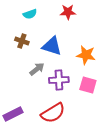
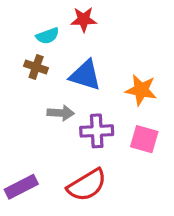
red star: (68, 12) -> (84, 19), moved
cyan semicircle: (30, 14) -> (48, 36), moved
gray arrow: (37, 69) -> (61, 113), turned 42

